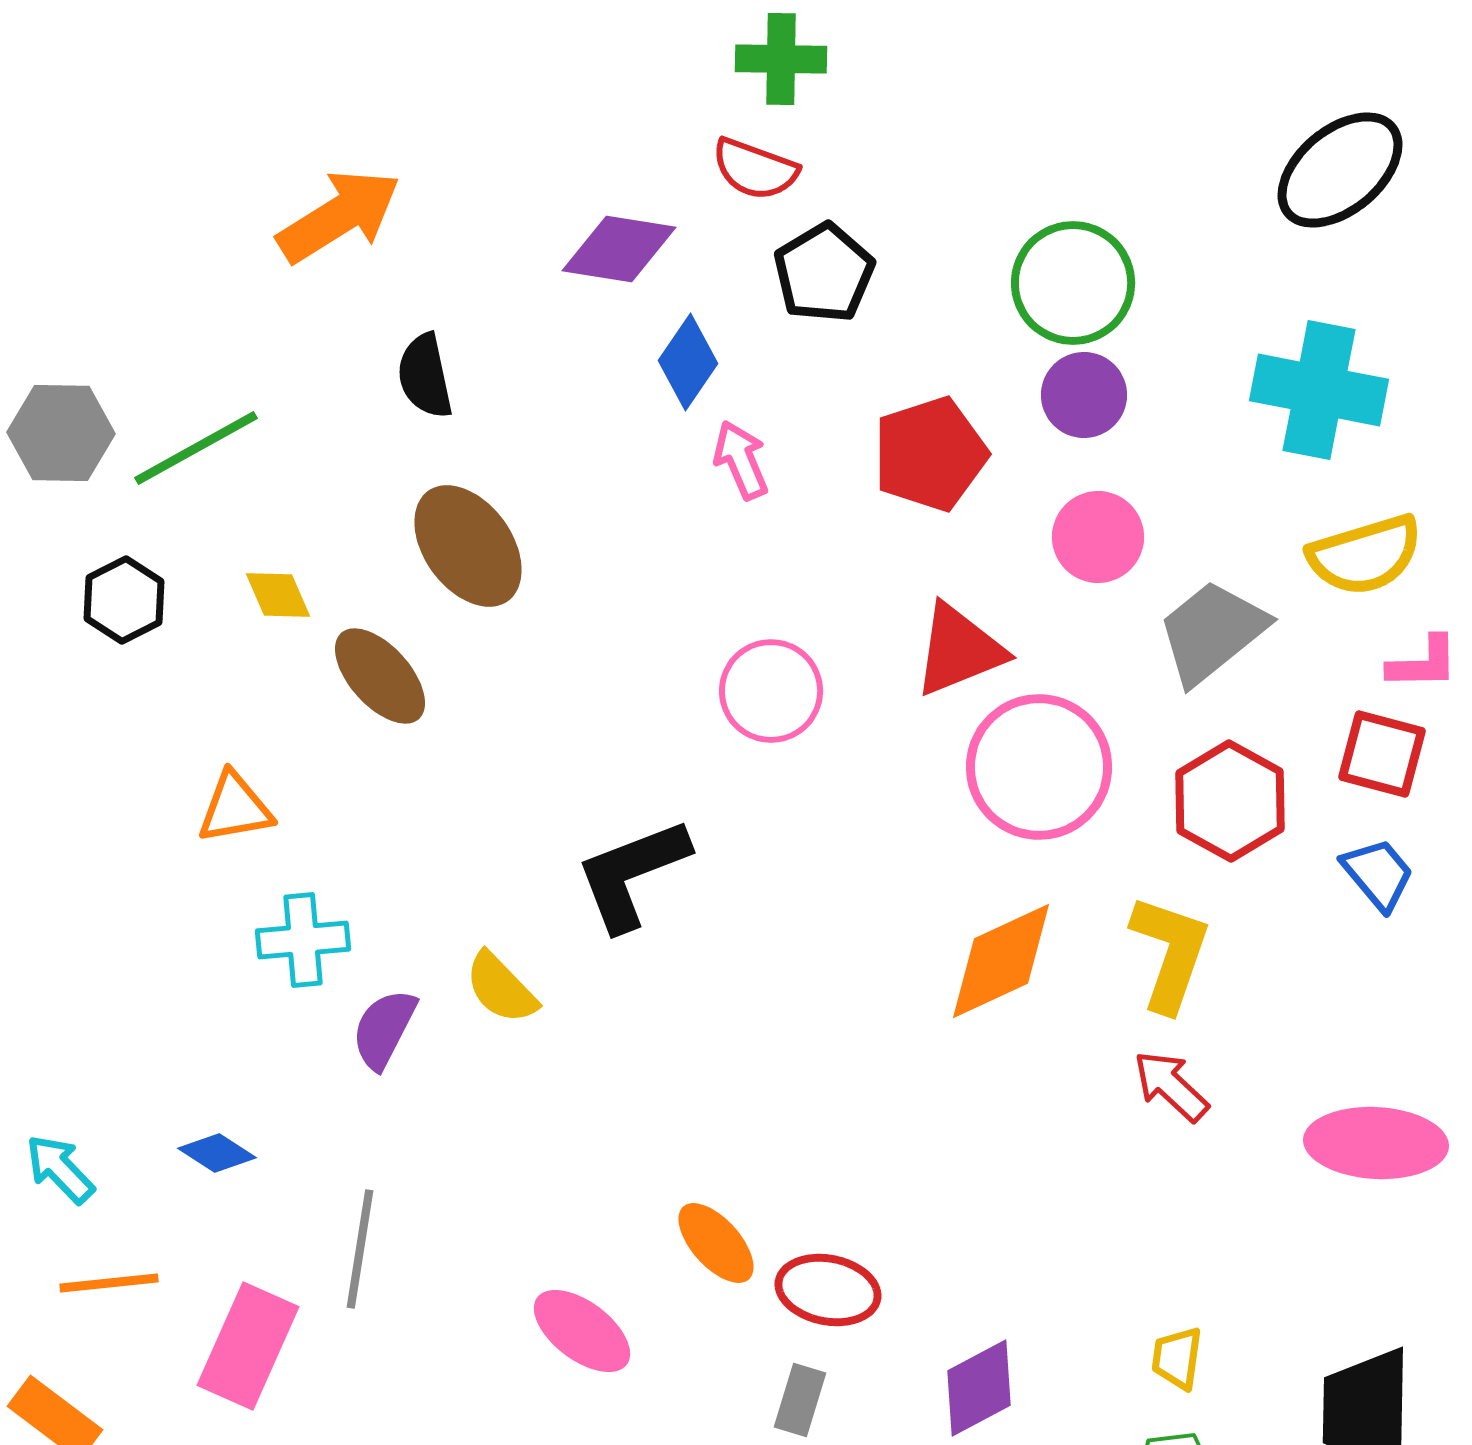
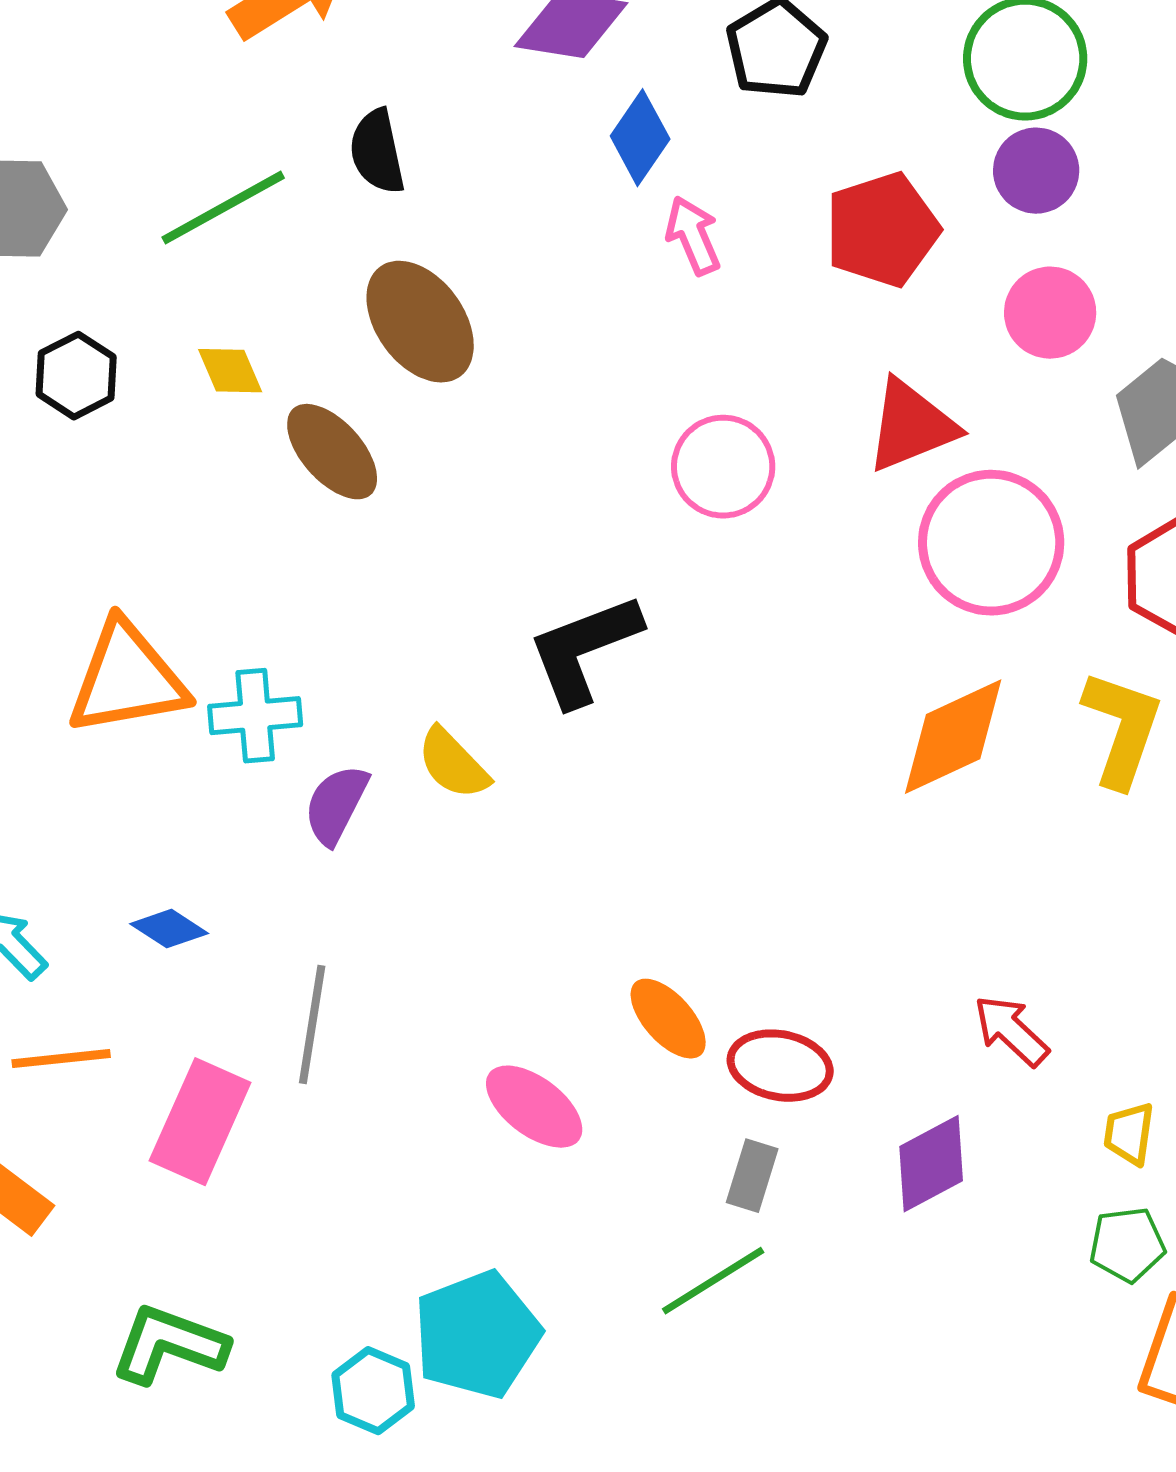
green line: (196, 448) -> (223, 208), moved
orange triangle: (235, 808) -> (127, 679), moved, size x1.6
red arrow: (1171, 1086) -> (1011, 1031), moved

